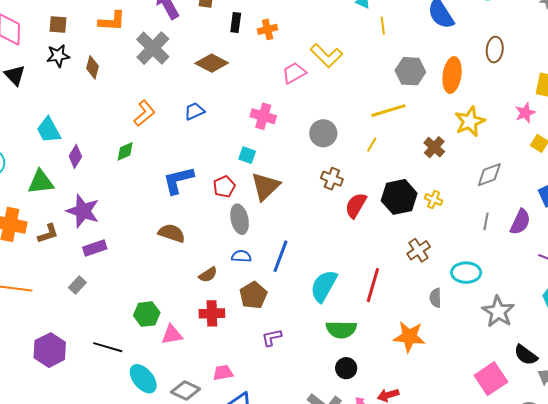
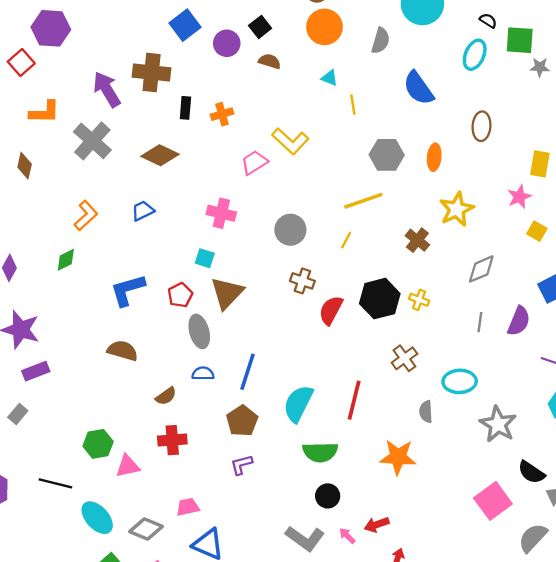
orange ellipse: (452, 75) -> (434, 157), size x0.7
brown pentagon: (253, 295) -> (242, 421), moved

